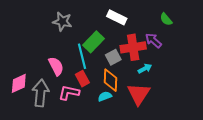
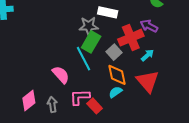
gray star: (62, 22) -> (89, 26), moved
red rectangle: (82, 79) -> (95, 106), moved
gray arrow: (41, 93) -> (52, 105), size x0.6

